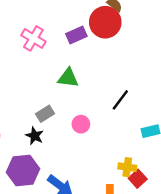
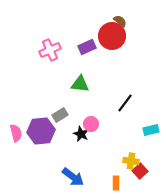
pink cross: (33, 38) -> (50, 50), turned 35
black star: (35, 136) -> (81, 134), moved
purple hexagon: (23, 171) -> (41, 131), moved

